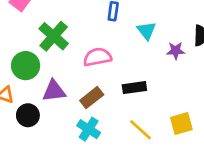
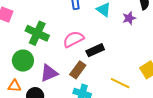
black rectangle: (134, 88) -> (95, 50), moved

